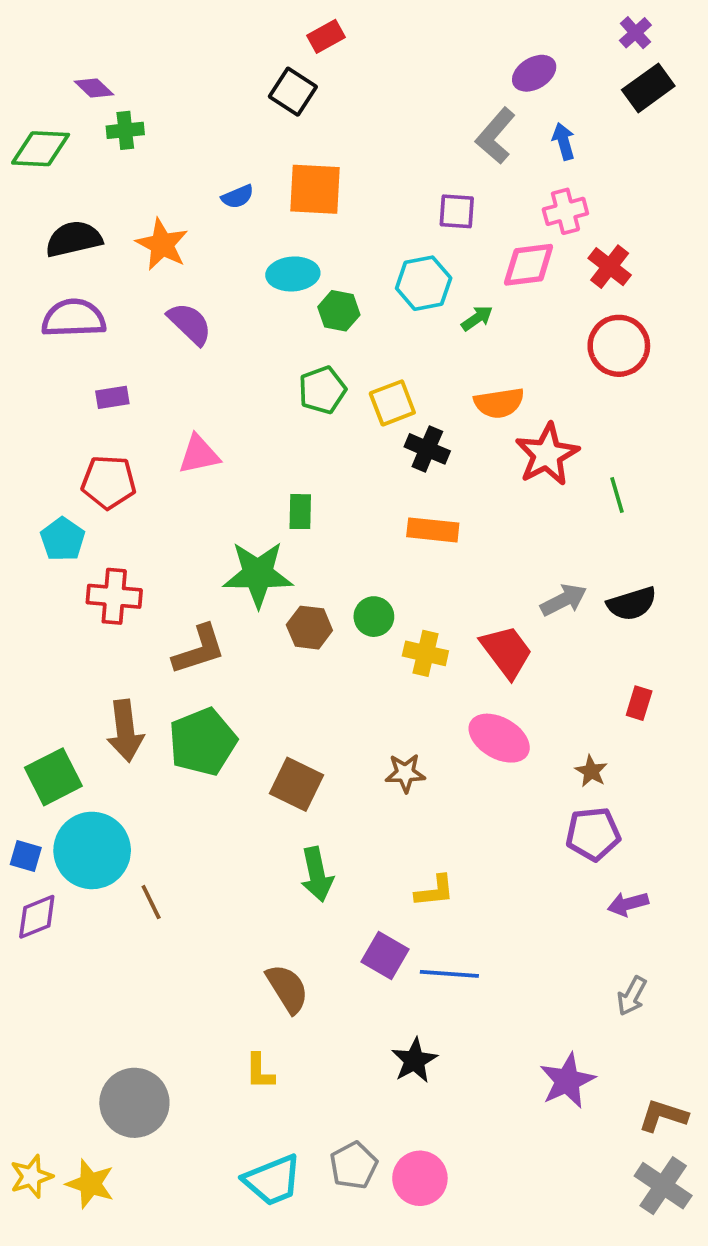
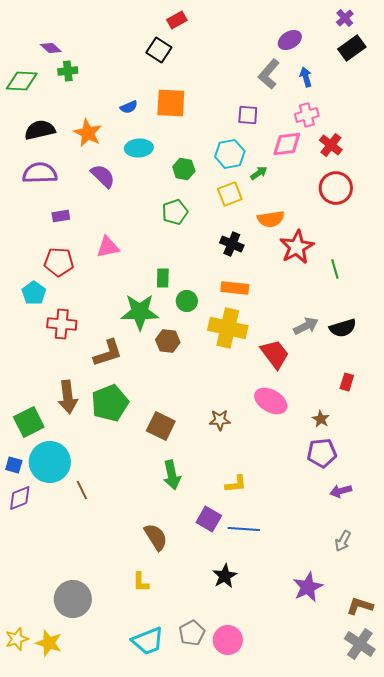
cyan ellipse: (293, 274) -> (139, 148), moved
yellow square: (392, 403) -> (230, 194), moved
green circle: (374, 617) -> (187, 301), moved
yellow cross: (425, 653) -> (228, 328), moved, size x1.6

